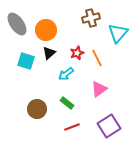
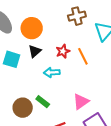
cyan arrow: (66, 74) -> (52, 72), turned 35
pink triangle: (99, 89) -> (81, 102), moved
green rectangle: (67, 103) -> (43, 102), moved

